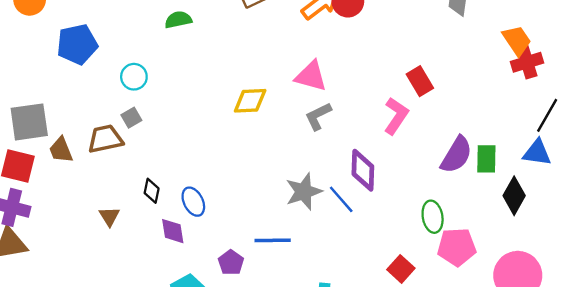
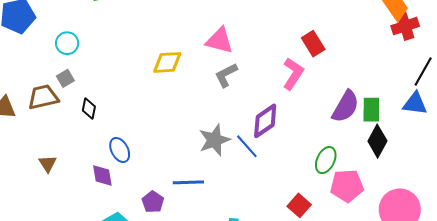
purple diamond: (363, 170) -> (265, 121), turned 54
black diamond: (152, 191) -> (89, 109), moved
black diamond: (514, 196) -> (377, 141), moved
green ellipse: (433, 217) -> (326, 160), turned 36

